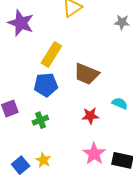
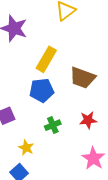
green cross: (40, 120) -> (53, 125), moved
yellow star: (43, 160) -> (26, 148), moved

